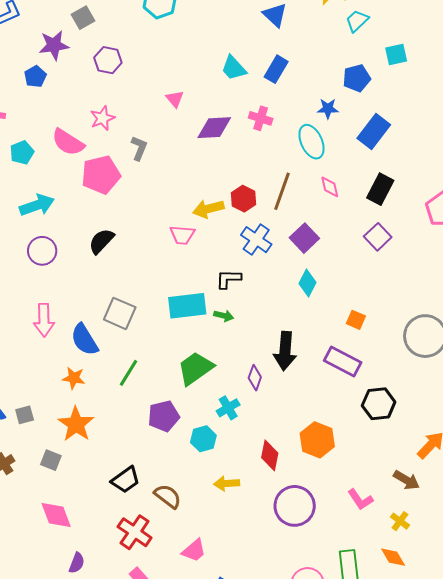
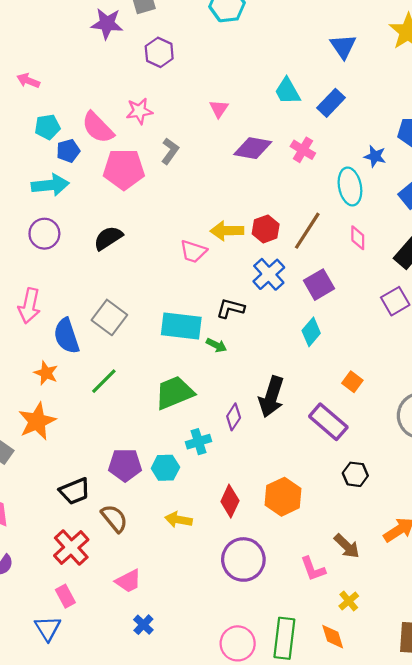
blue pentagon: (35, 76) -> (68, 151), moved
black hexagon: (379, 404) -> (355, 474), size x0.7
purple pentagon: (164, 416) -> (125, 465), moved
brown arrow: (406, 480) -> (347, 546), moved

